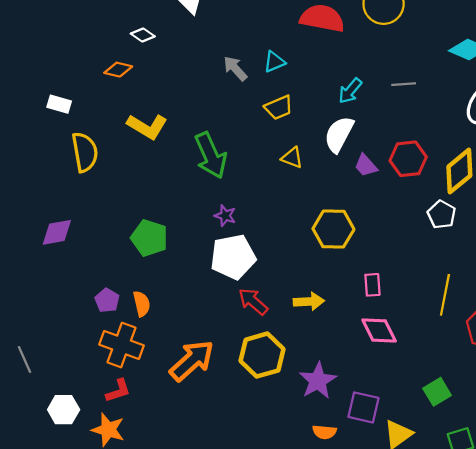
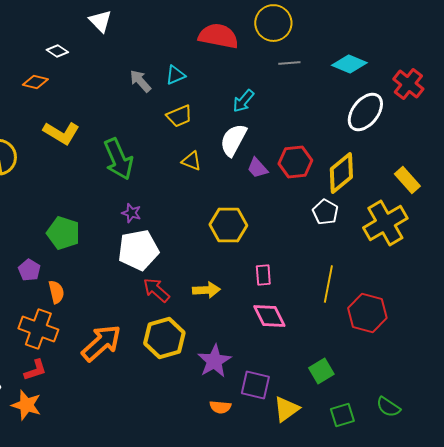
gray line: (404, 84) -> (289, 63), moved
purple pentagon: (107, 300) -> (29, 270), moved

